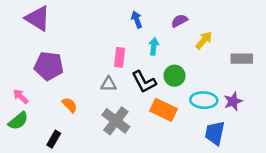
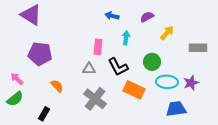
blue arrow: (137, 20) -> (112, 16), turned -56
green circle: (175, 76) -> (152, 62), moved
blue trapezoid: (215, 133) -> (176, 109), turned 70

